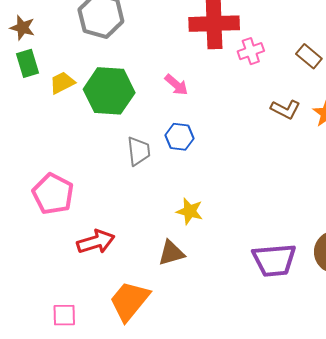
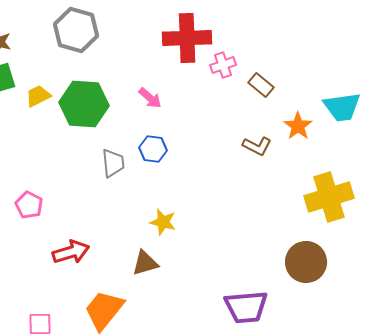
brown rectangle: (309, 56) -> (261, 85), moved
brown L-shape: (285, 109) -> (257, 146), moved
pink pentagon: (53, 194) -> (29, 205), size x0.7
purple trapezoid: (274, 260) -> (246, 307), moved

